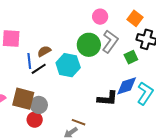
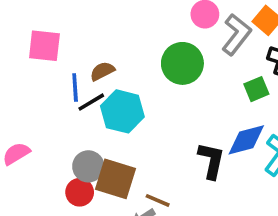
gray L-shape: (110, 41) -> (236, 34), moved
cyan hexagon: (68, 65) -> (122, 111), moved
black L-shape: (108, 98) -> (211, 161), turned -85
brown square: (23, 99) -> (115, 179), moved

